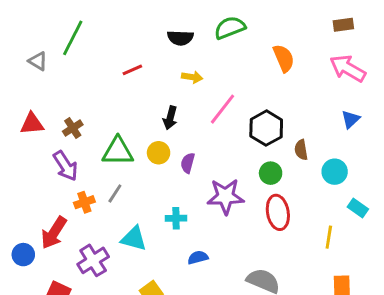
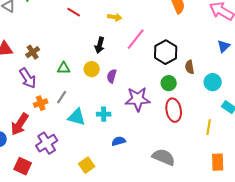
red line: (132, 70) -> (74, 12), turned 56
green triangle: (118, 151) -> (64, 68), size x0.6
cyan triangle: (134, 239) -> (77, 117), moved

